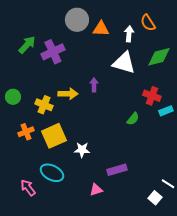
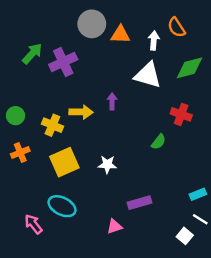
cyan rectangle: (166, 111) -> (198, 194), moved
orange cross: (26, 132) -> (20, 153), moved
white star: (82, 150) -> (107, 164), moved

